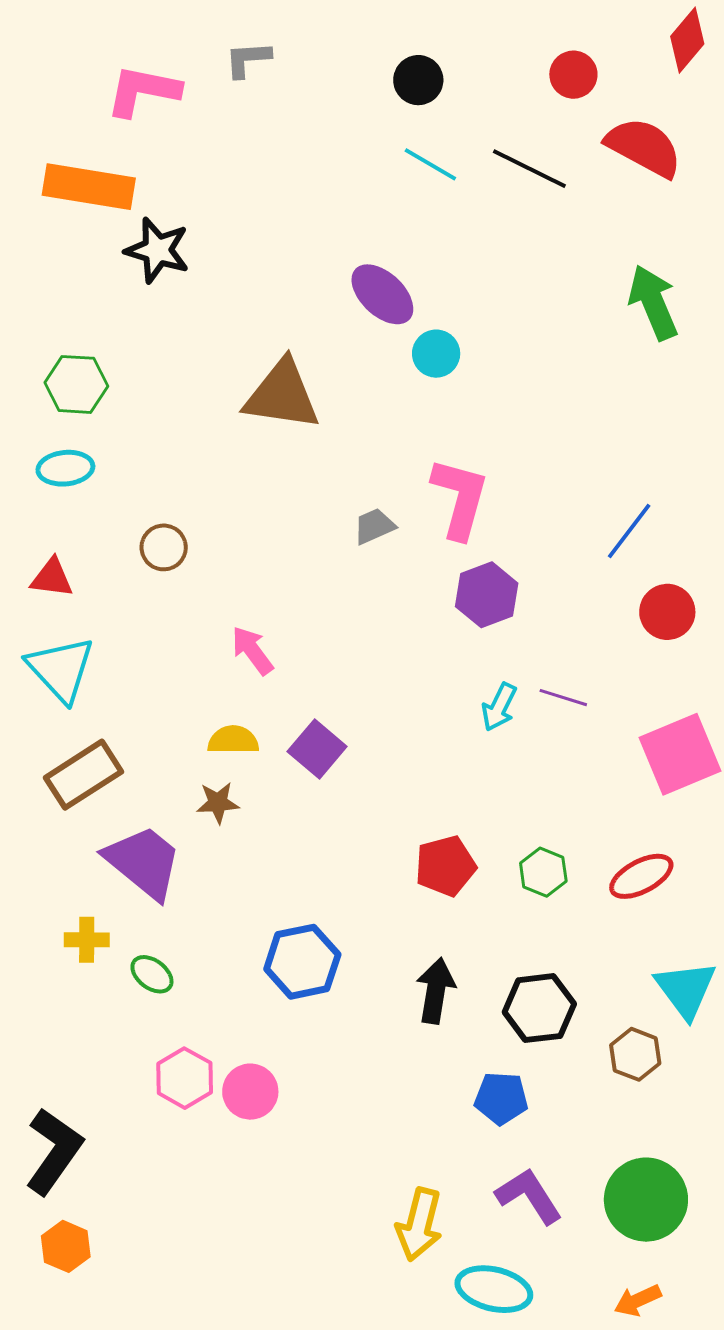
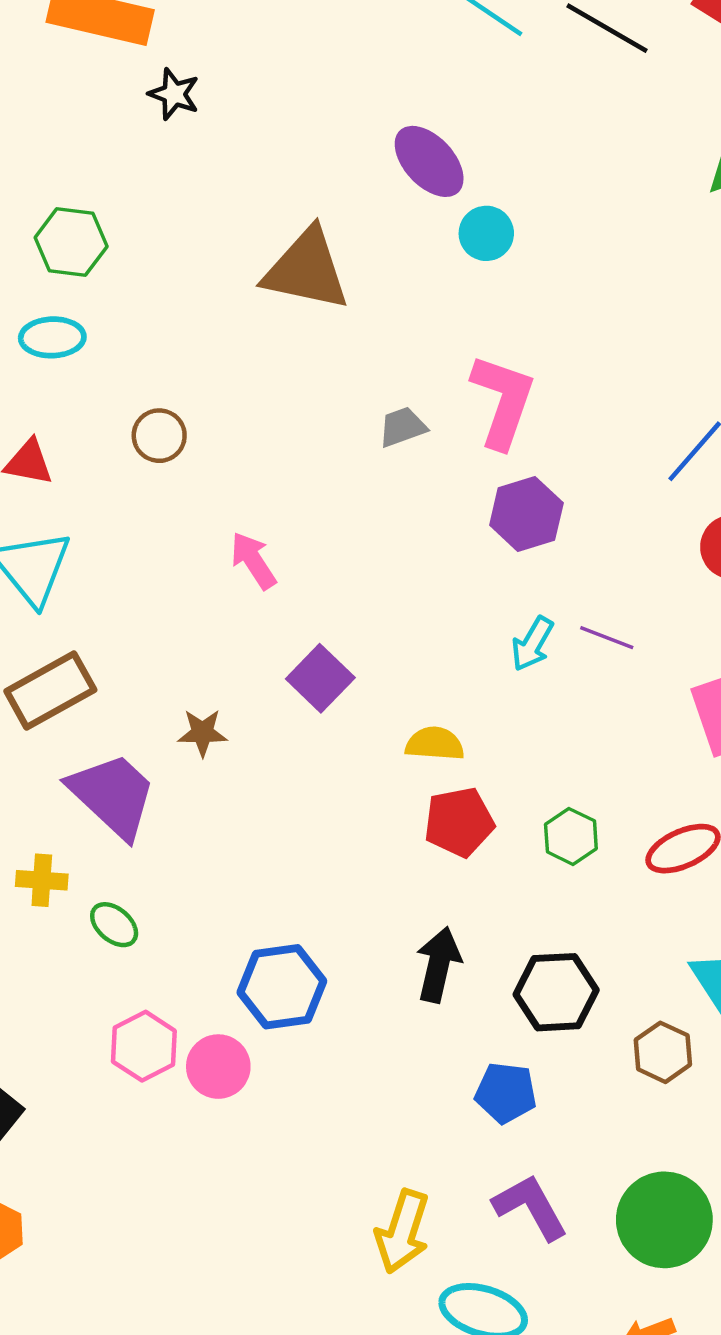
black star: (157, 250) -> (174, 94), size x0.7
yellow semicircle: (233, 740) -> (435, 744), moved
blue hexagon: (302, 962) -> (282, 987), moved

